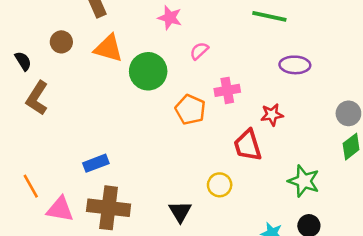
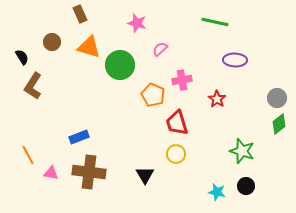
red star: (272, 115) -> (217, 99), turned -30
red trapezoid: (248, 145) -> (177, 123), moved
pink triangle: (60, 209) -> (51, 173), size x0.7

